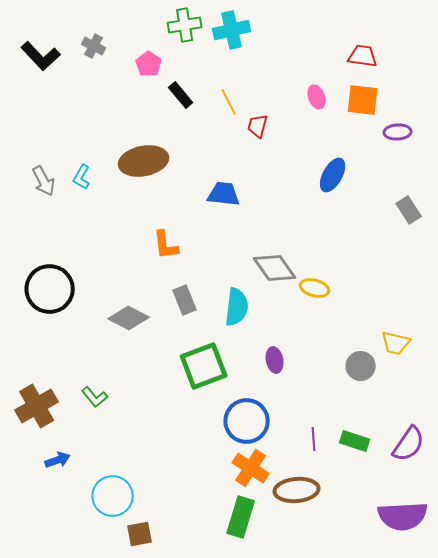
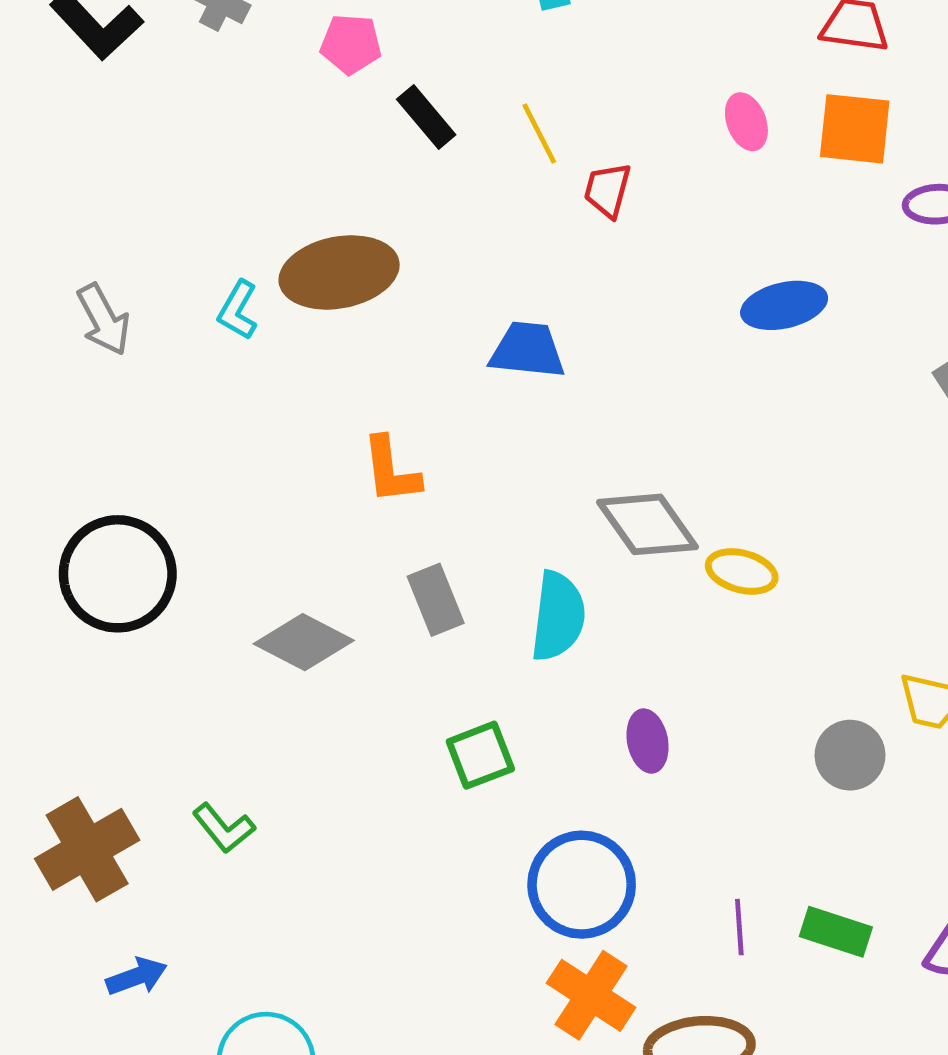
pink pentagon: (149, 64) -> (351, 44), turned -30
blue ellipse: (333, 175) -> (784, 305), turned 48
cyan L-shape: (82, 177) -> (238, 310), moved
green square: (204, 366) -> (480, 755), size x0.6

